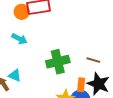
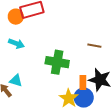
brown line: (93, 60) -> (94, 46), moved
green cross: (58, 62) -> (57, 62), turned 30

